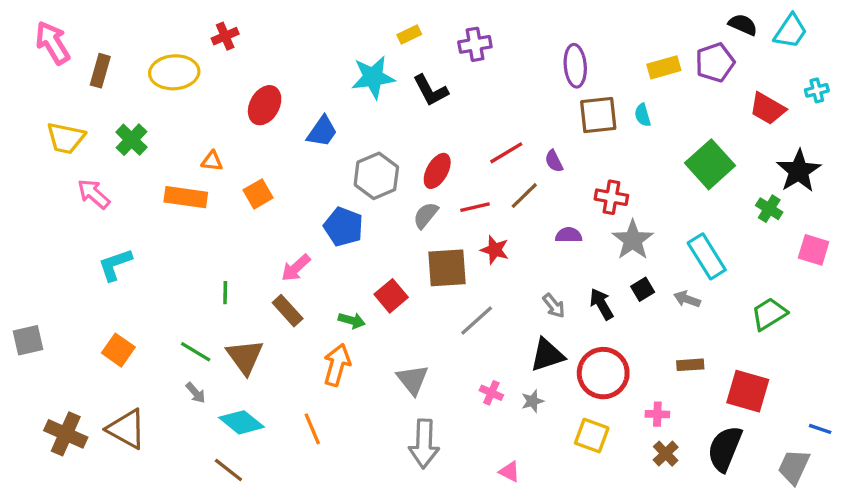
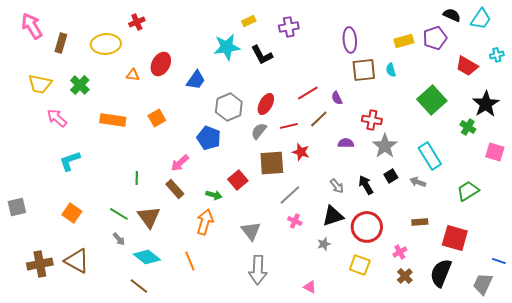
orange triangle: (212, 161) -> (133, 75), moved
pink cross: (491, 393) -> (295, 221), moved
pink cross: (657, 414) -> (400, 252), turned -32
brown cross: (66, 434) -> (40, 264), turned -35

